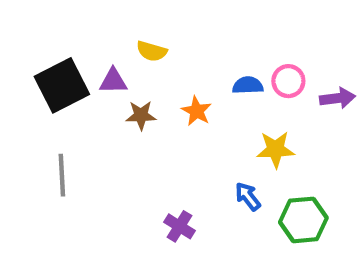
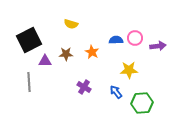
purple triangle: (113, 81) -> (45, 61), moved
purple cross: (179, 226) -> (84, 87), moved

